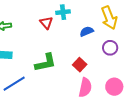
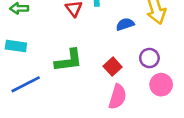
purple circle: (110, 48) -> (149, 58), moved
pink circle: (114, 87) -> (161, 85), moved

